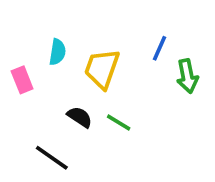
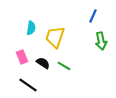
blue line: (159, 48) -> (93, 16), moved
pink rectangle: (22, 80) -> (22, 57), moved

